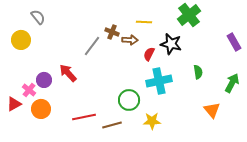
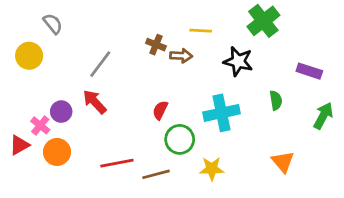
purple rectangle: (234, 42) -> (309, 71), moved, turned -42
gray line: (92, 46) -> (100, 64), moved
red semicircle: (149, 54) -> (160, 110), moved
orange triangle: (212, 110) -> (283, 162), moved

